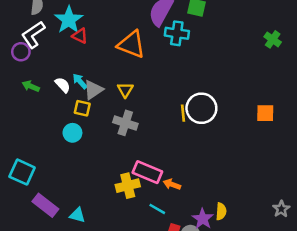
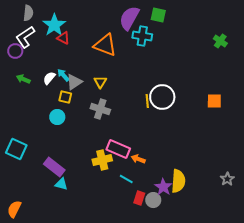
white semicircle: (63, 85) -> (49, 78), turned -96
purple rectangle: (45, 205) -> (54, 167), moved
yellow semicircle: (221, 211) -> (178, 181), size x1.6

